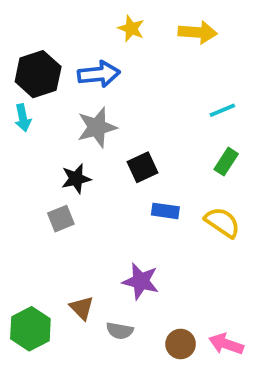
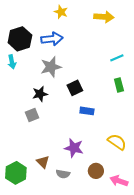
yellow star: (131, 29) -> (61, 12), moved
green rectangle: (226, 162) -> (119, 85), turned -48
yellow semicircle: (222, 222) -> (117, 142), moved
brown circle: (181, 344) -> (96, 171), moved

